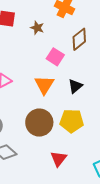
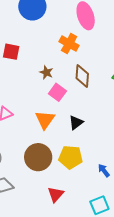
brown star: (37, 28) -> (46, 72), moved
brown diamond: (79, 39) -> (82, 76), turned -50

